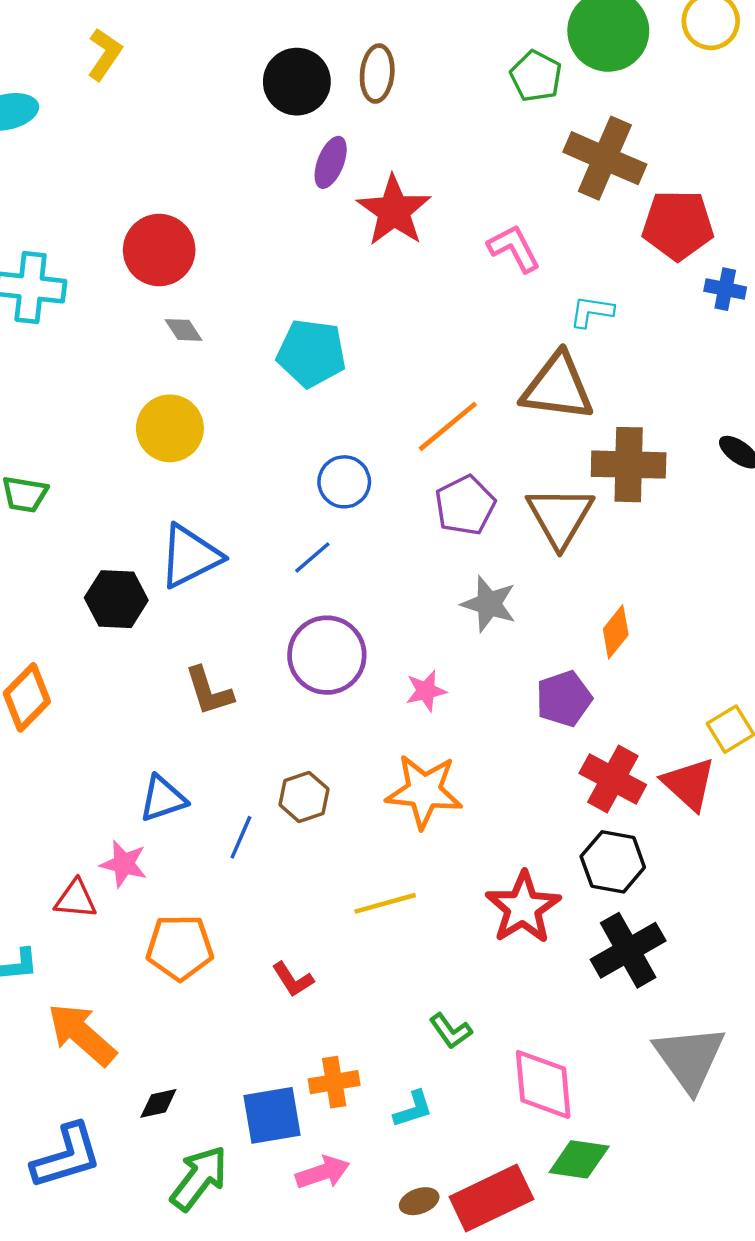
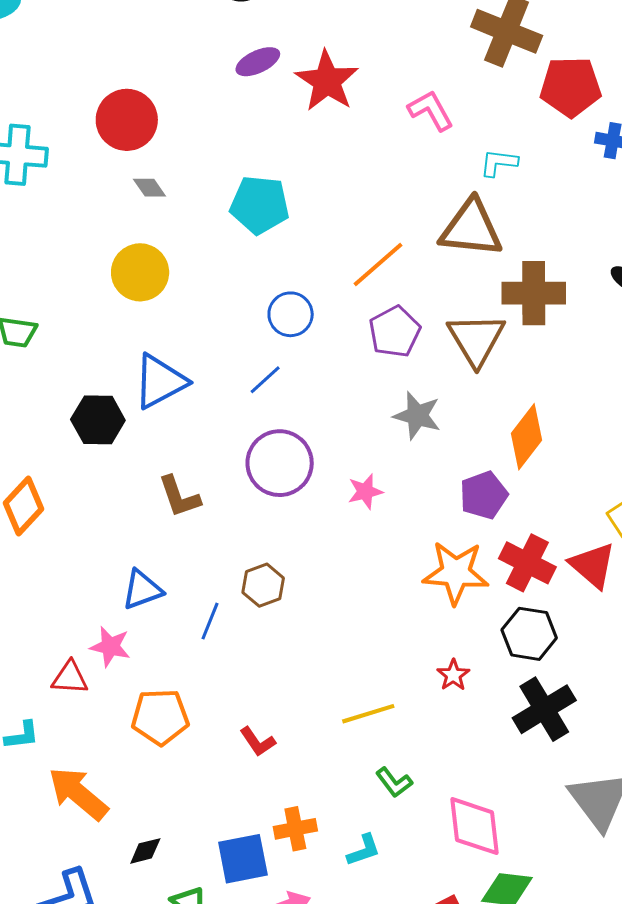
purple ellipse: (331, 162) -> (258, 62), moved, turned 45
orange diamond: (616, 632) -> (526, 437), size x1.4
orange star: (424, 791) -> (456, 573), moved
yellow line: (385, 903) -> (368, 714), moved
red star: (523, 908) -> (453, 675), size x0.5

